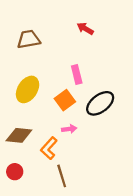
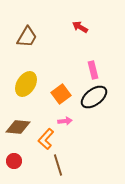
brown trapezoid: (29, 39) -> (27, 37), turned 130
pink rectangle: (77, 75) -> (93, 70), moved

